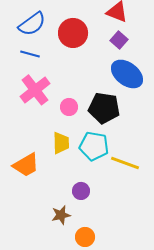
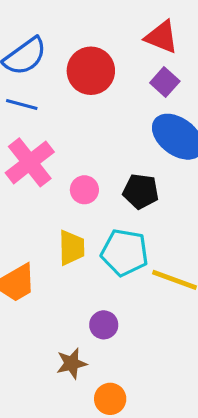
black pentagon: (104, 108) -> (141, 191), size x0.7

